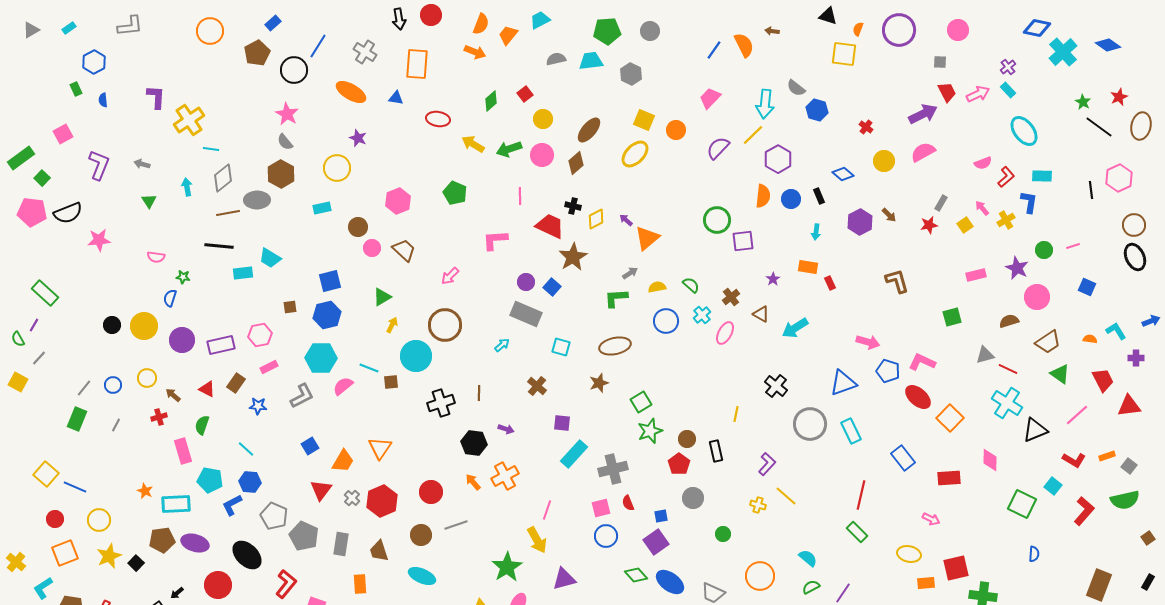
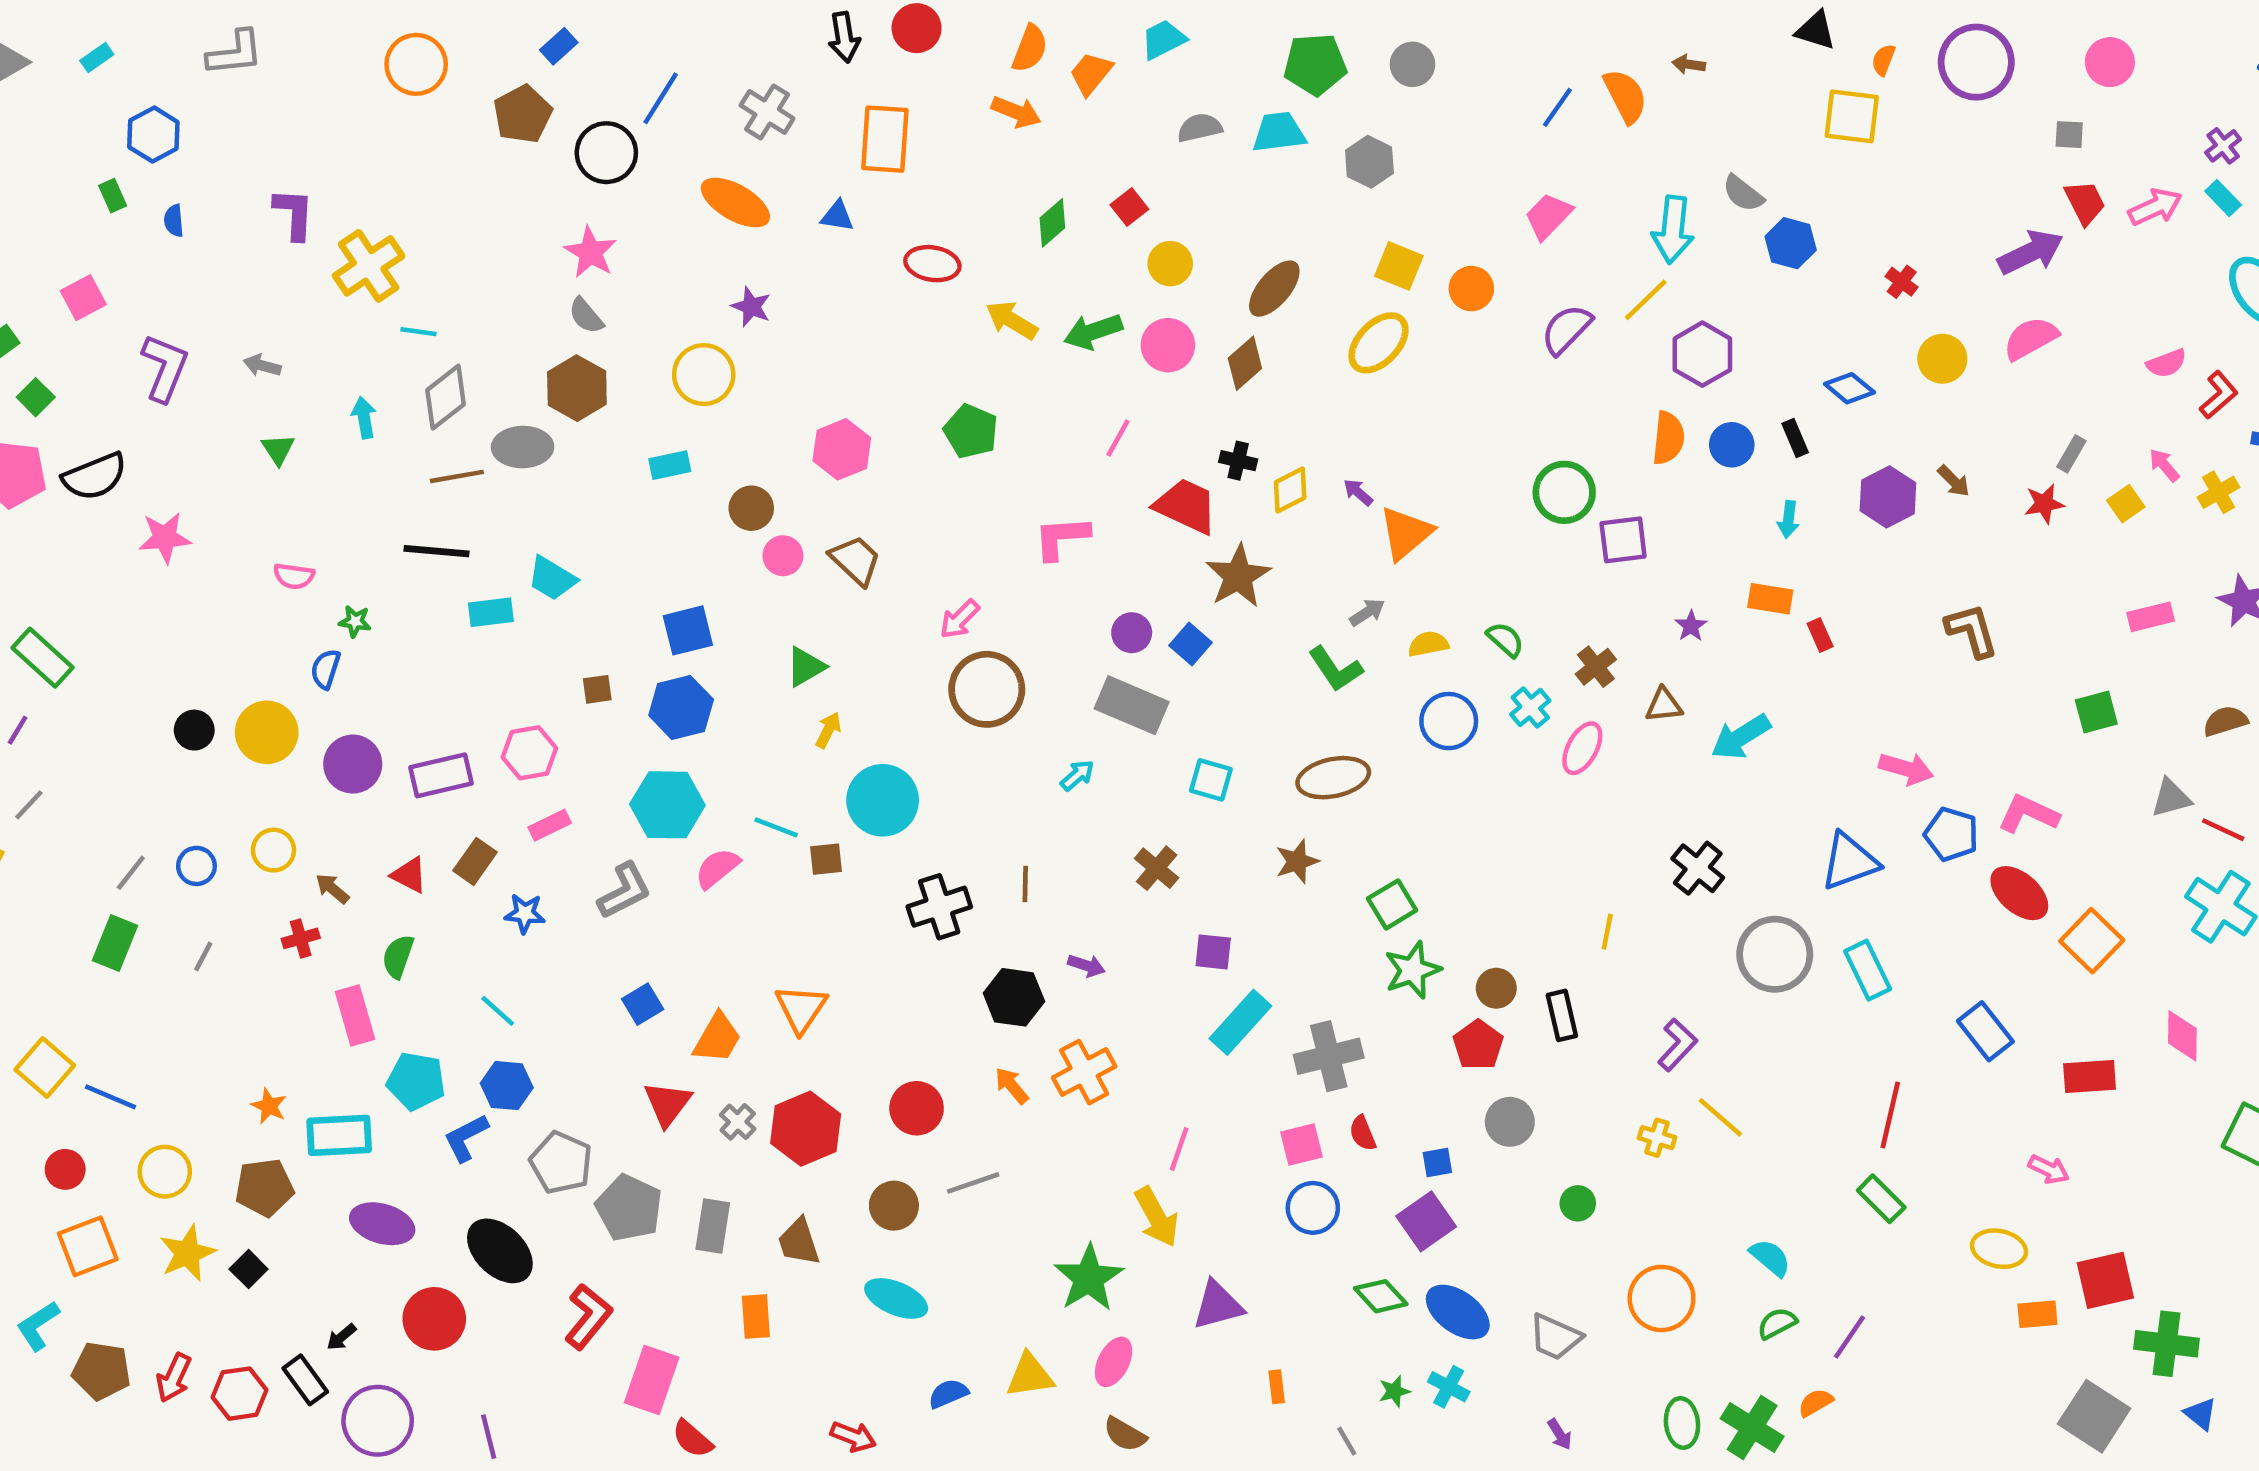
pink line: (520, 196) -> (1118, 438), turned 30
green L-shape: (616, 298) -> (1335, 669), turned -120
brown triangle: (761, 314) -> (1664, 705), turned -36
brown circle: (445, 325) -> (987, 689), moved
brown pentagon: (162, 540) -> (264, 1187), moved

